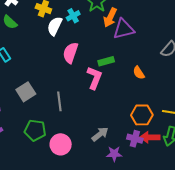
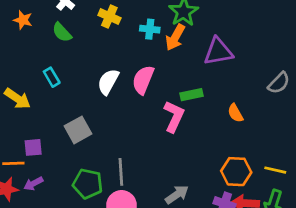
cyan cross: (73, 16) -> (150, 29), turned 32
orange arrow: (110, 17) -> (175, 37), moved
white semicircle: (55, 26) -> (108, 82), moved
gray line: (59, 101) -> (121, 172), moved

